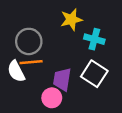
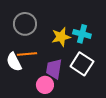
yellow star: (71, 20) -> (61, 37), moved
gray circle: (29, 41) -> (25, 24), moved

